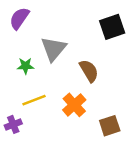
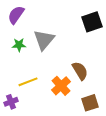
green star: (25, 66) -> (19, 45), moved
brown semicircle: (89, 71) -> (80, 71), moved

